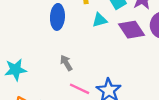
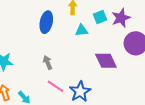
purple diamond: (132, 30) -> (106, 61), moved

